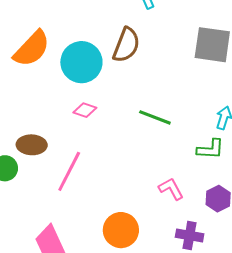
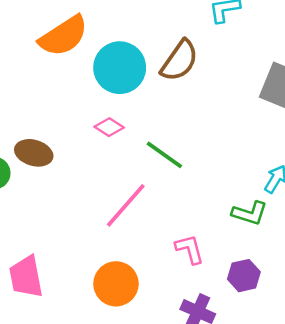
green line: (155, 117) -> (164, 155), moved
pink line: (69, 171) -> (126, 205), moved

